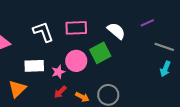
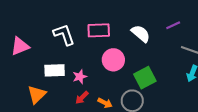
green square: (100, 53) -> (145, 78), moved
pink circle: (76, 61) -> (113, 60), moved

